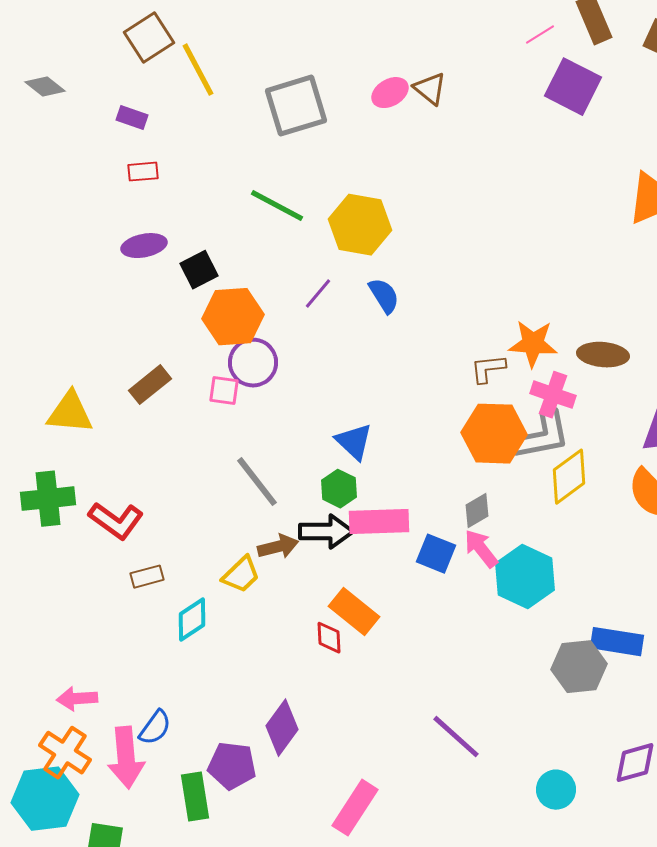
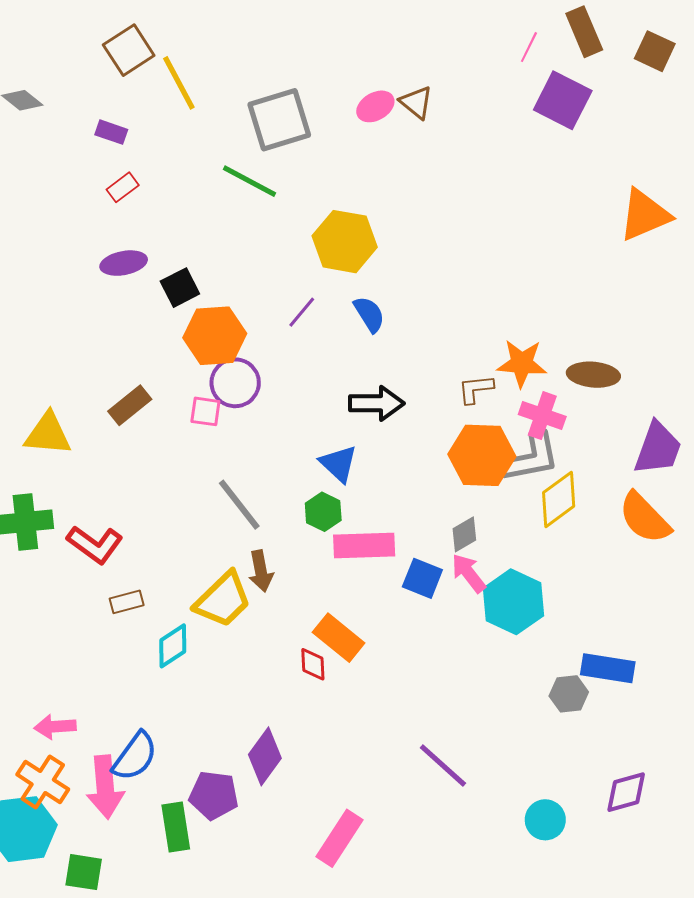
pink line: (540, 35) -> (529, 47), turned -32
red rectangle: (143, 172) -> (123, 187), turned -32
green line: (277, 206) -> (249, 181), moved
black arrow: (326, 532) -> (376, 403), moved
brown arrow: (278, 547) -> (261, 571), turned 93
yellow trapezoid: (241, 575) -> (223, 600), size x1.5
gray hexagon: (579, 667) -> (569, 694), size x0.7
blue semicircle: (155, 728) -> (135, 756), size x1.4

